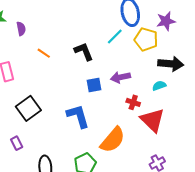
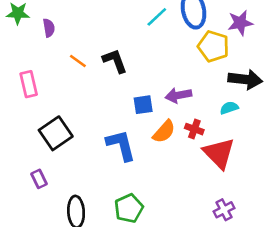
cyan line: (115, 36) -> (157, 17), moved
black L-shape: (84, 52) -> (115, 61), moved
orange semicircle: (113, 140) -> (164, 132), moved, size x0.7

